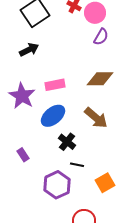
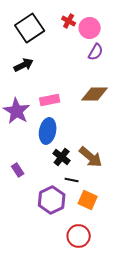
blue ellipse: (53, 116) -> (48, 131), turned -40
brown arrow: (96, 118) -> (91, 157), moved
orange square: (105, 183) -> (88, 200), moved, turned -36

